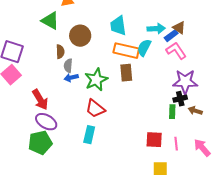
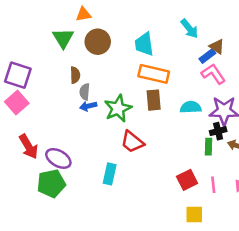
green triangle: (50, 21) -> (63, 38), turned 30
cyan arrow: (156, 29) -> (189, 29), moved, turned 54
brown circle: (80, 36) -> (98, 42), moved
cyan semicircle: (144, 48) -> (191, 107), moved, turned 60
red arrow: (40, 100) -> (29, 147), moved
red trapezoid: (95, 109) -> (132, 142), moved
red square: (154, 140) -> (187, 180), turned -30

